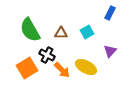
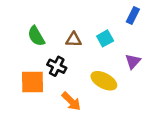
green semicircle: (30, 30) -> (36, 36), size x0.7
orange square: (27, 68) -> (33, 82), turned 30
orange arrow: (62, 70) -> (71, 101), moved

